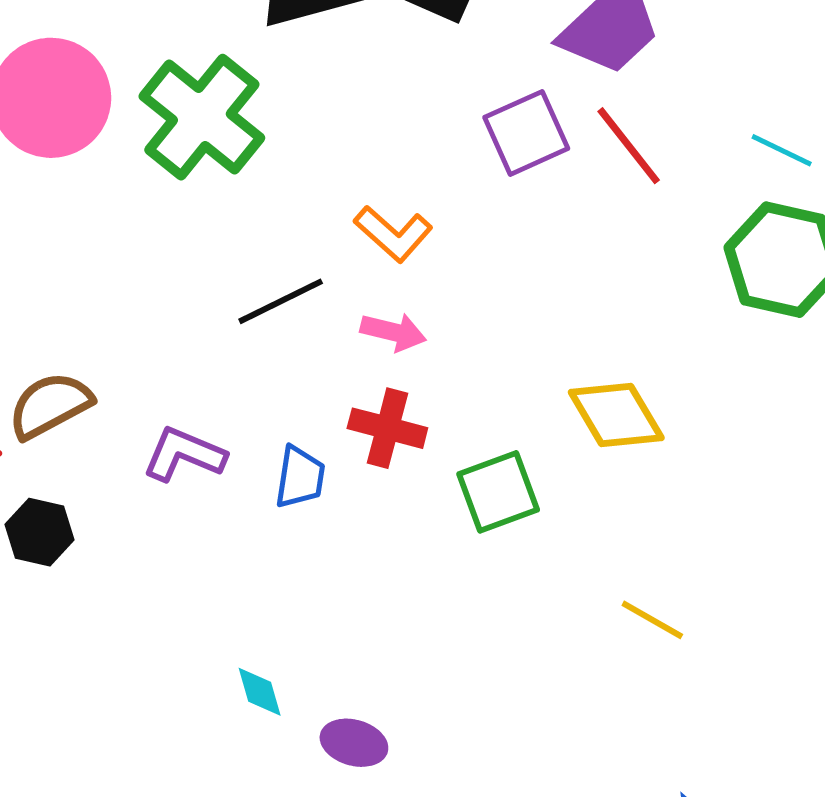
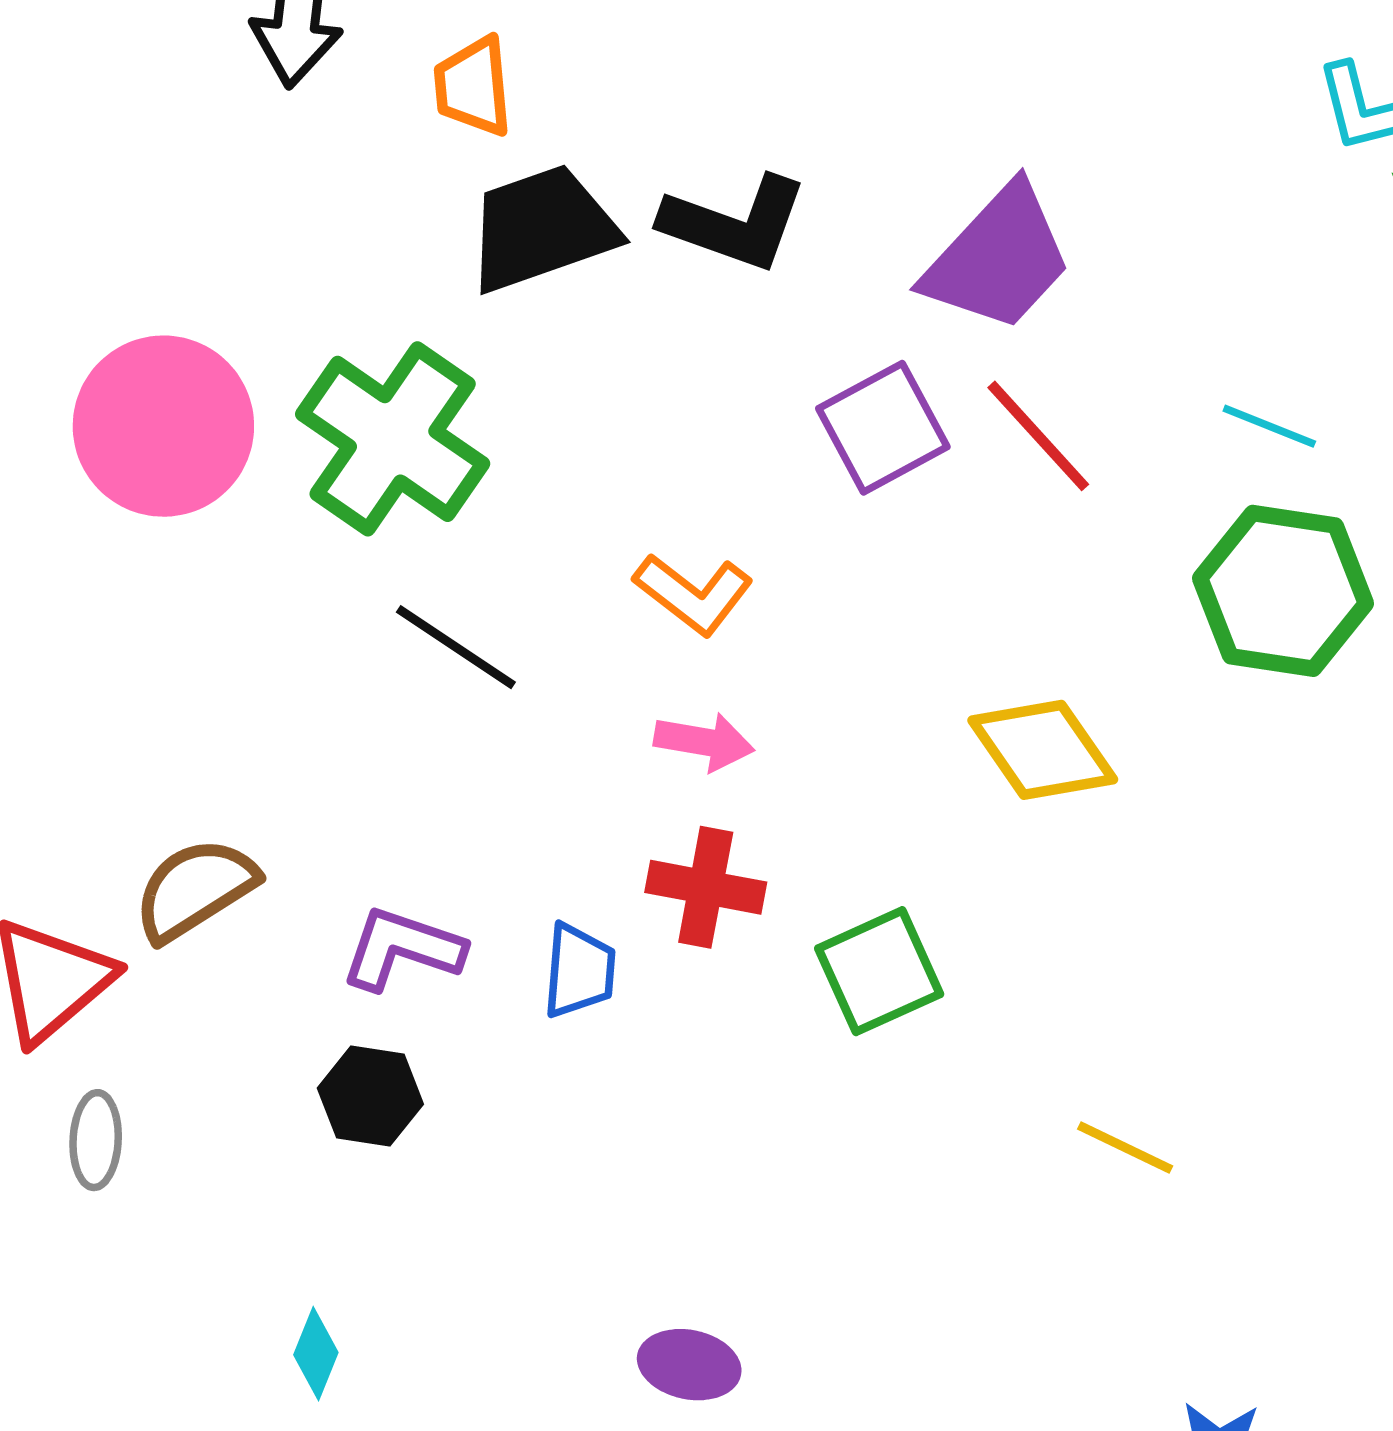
black line: (281, 301) -> (456, 647), moved, turned 64
yellow diamond: (616, 415) -> (1043, 750), moved
black hexagon: (39, 532) -> (370, 1096), moved
cyan diamond: (260, 692) -> (316, 1354), moved, turned 42

